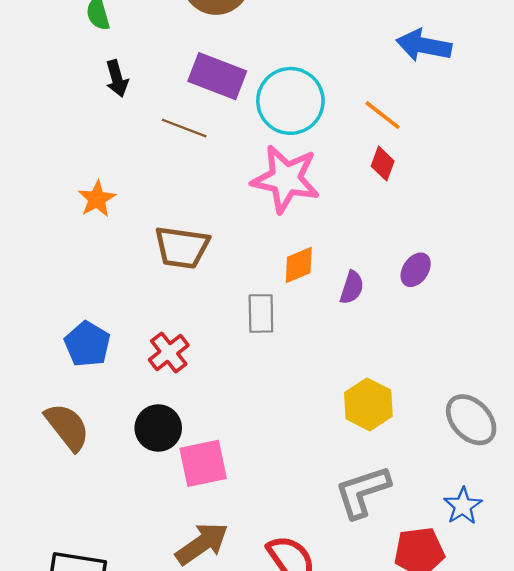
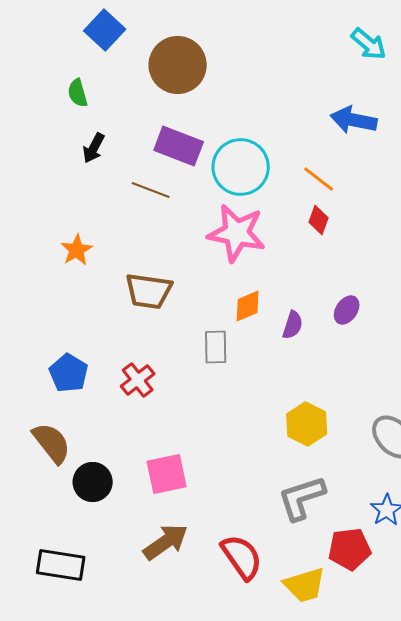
black arrow: (117, 79) -> (94, 148), turned 44
black circle: (158, 428) -> (93, 482), moved

